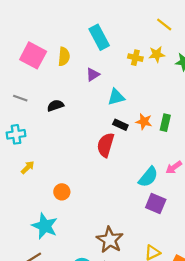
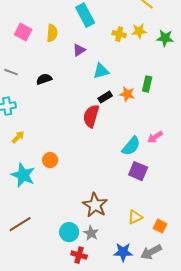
pink square: (33, 55) -> (23, 32), size x0.7
green rectangle: (165, 123) -> (147, 84), moved
black rectangle: (120, 125) -> (105, 97), turned -56
cyan star: (45, 226) -> (23, 175), moved

